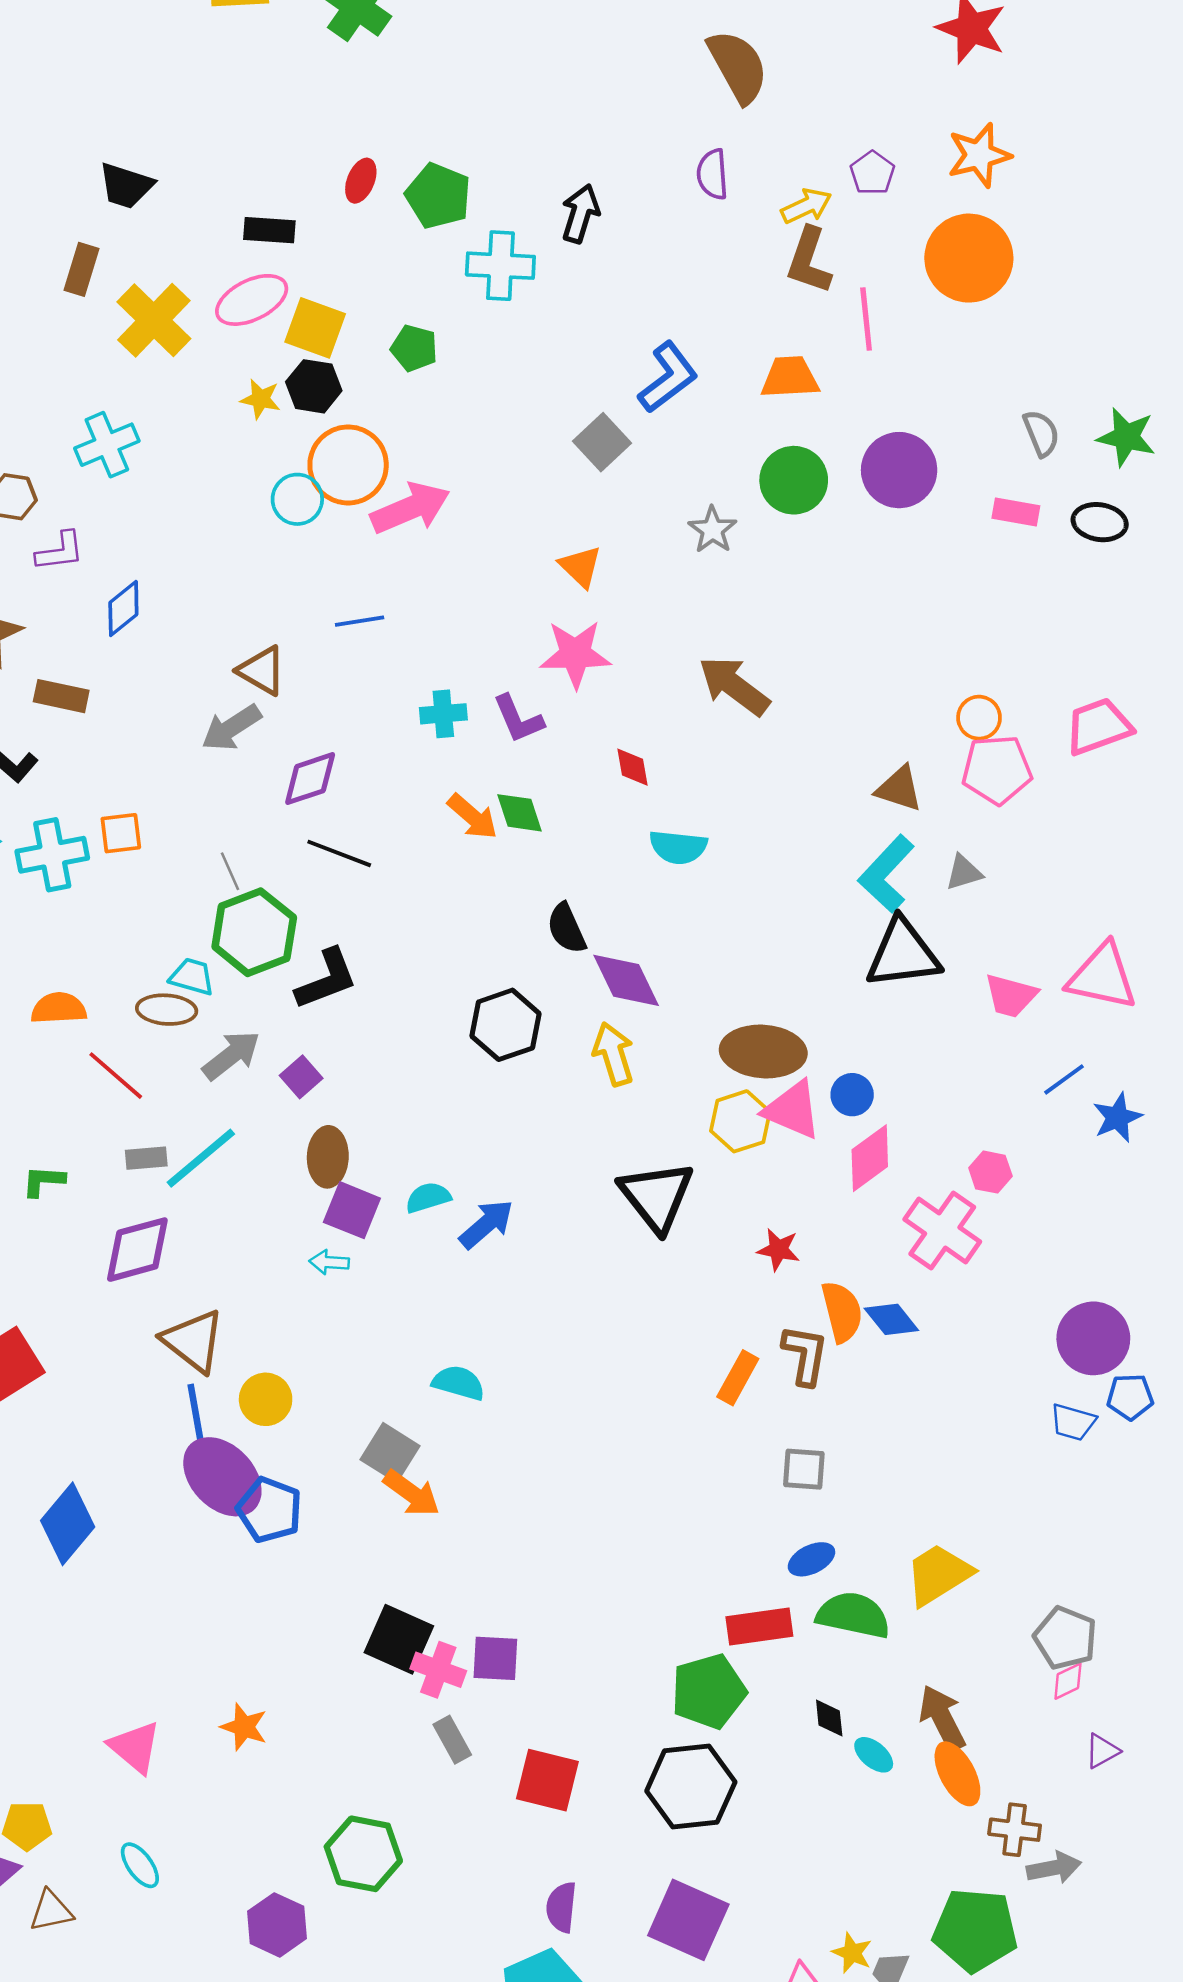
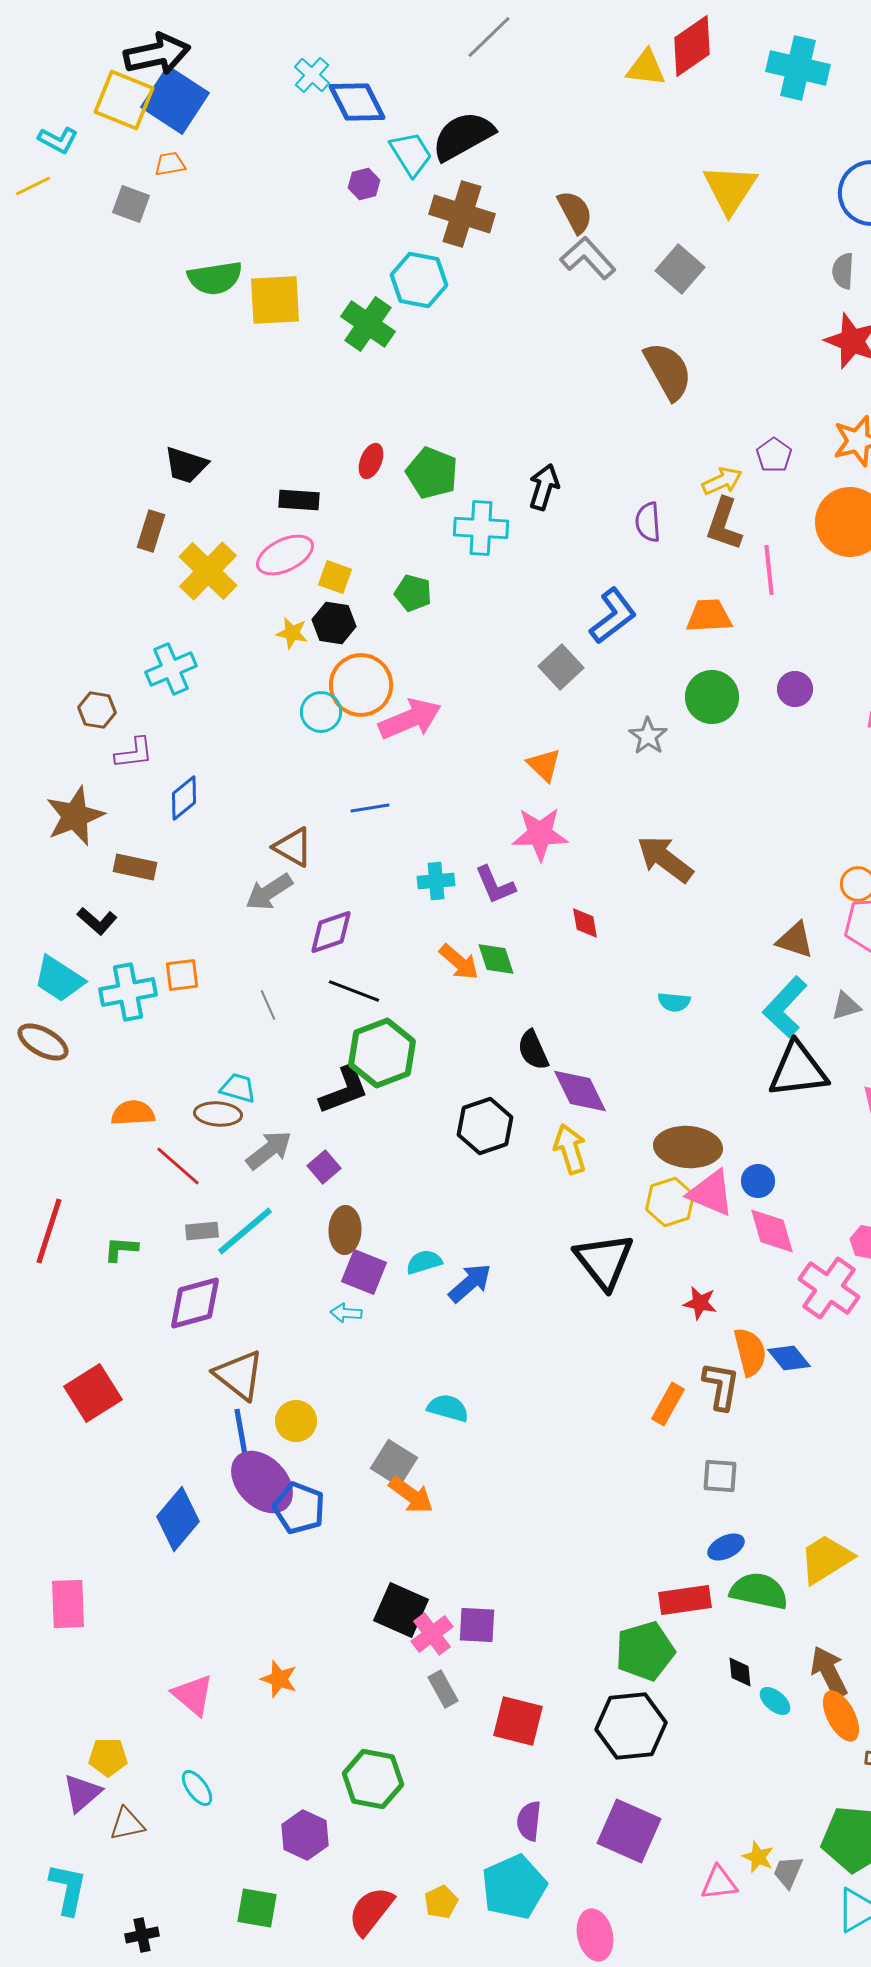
purple semicircle: (712, 174) -> (648, 522), moved
yellow square: (315, 328) -> (335, 577), size x0.7
purple circle: (899, 470) -> (795, 689), size x0.6
cyan semicircle: (678, 847) -> (674, 1002), moved, size x0.7
green hexagon: (254, 932) -> (382, 1053), moved
pink diamond: (870, 1158) -> (772, 1231), turned -70
blue diamond: (68, 1524) -> (178, 1519), moved
pink cross: (438, 1670) -> (432, 1634), turned 33

